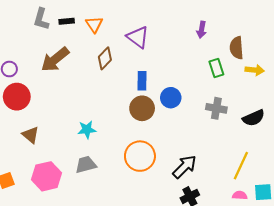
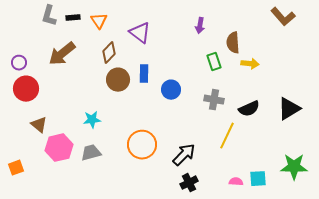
brown circle: (142, 108) -> (118, 80), moved
yellow line: (241, 166) -> (227, 136), moved
pink hexagon: (46, 176) -> (59, 148), moved

